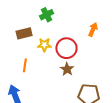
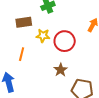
brown star: (67, 69) -> (61, 70), moved

